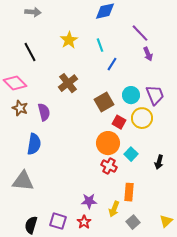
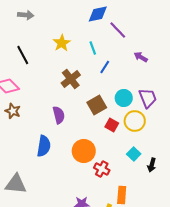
purple line: (140, 33) -> (118, 30), moved
purple arrow: (148, 54) -> (141, 57), turned 144
brown cross: (68, 83) -> (71, 79), moved
purple semicircle: (44, 112) -> (59, 115), moved
orange circle: (108, 143) -> (84, 151), moved
blue semicircle: (34, 144) -> (44, 146), moved
cyan square: (131, 154) -> (134, 154), moved

